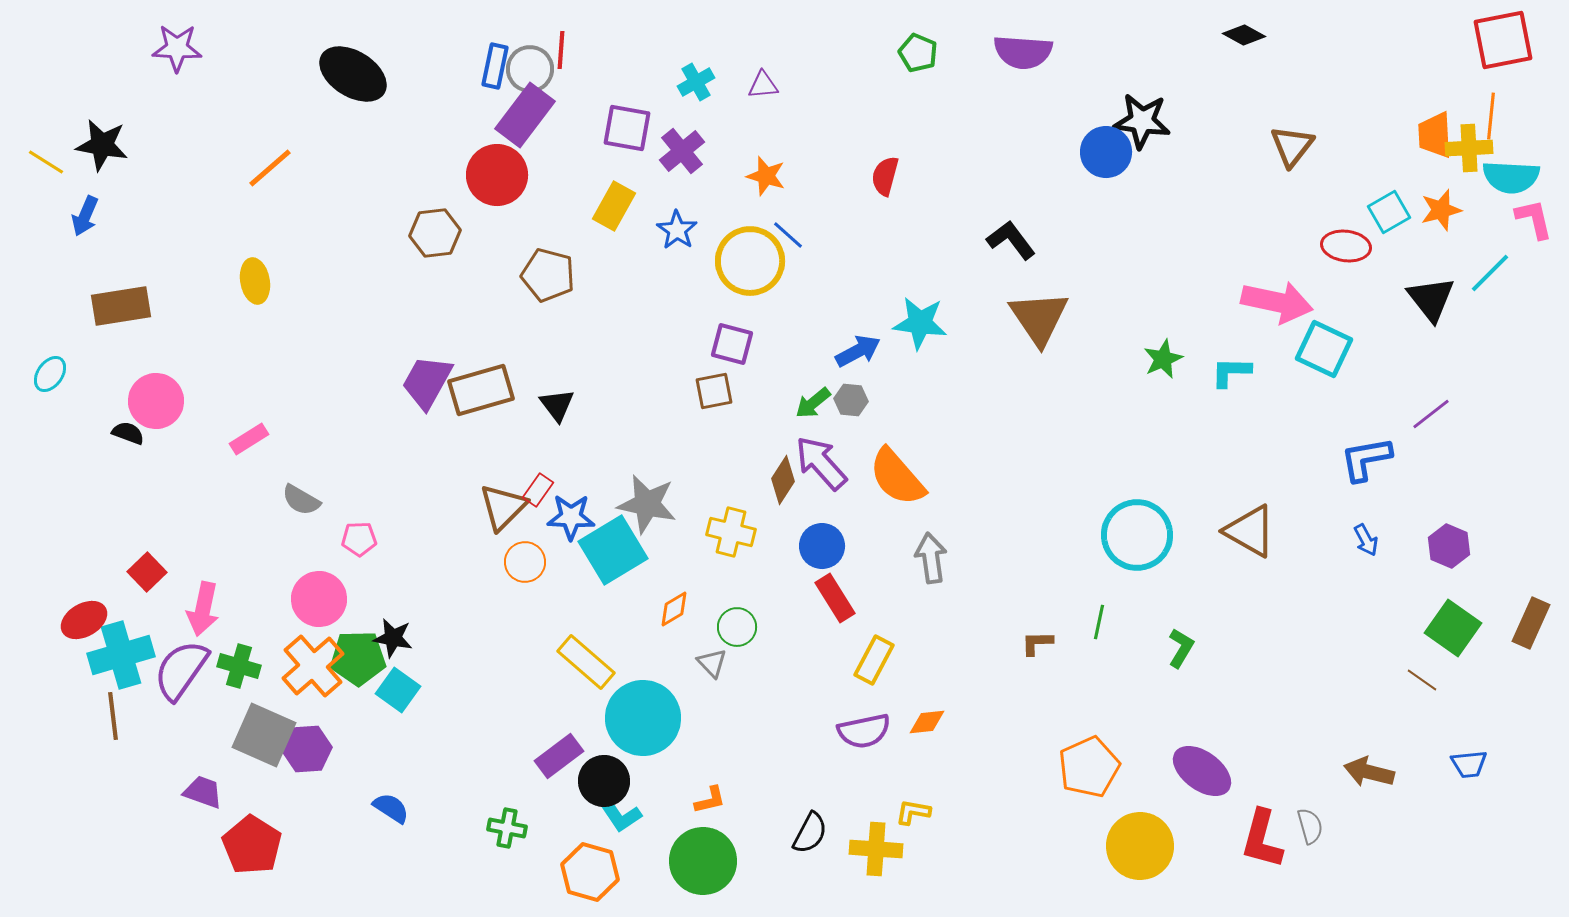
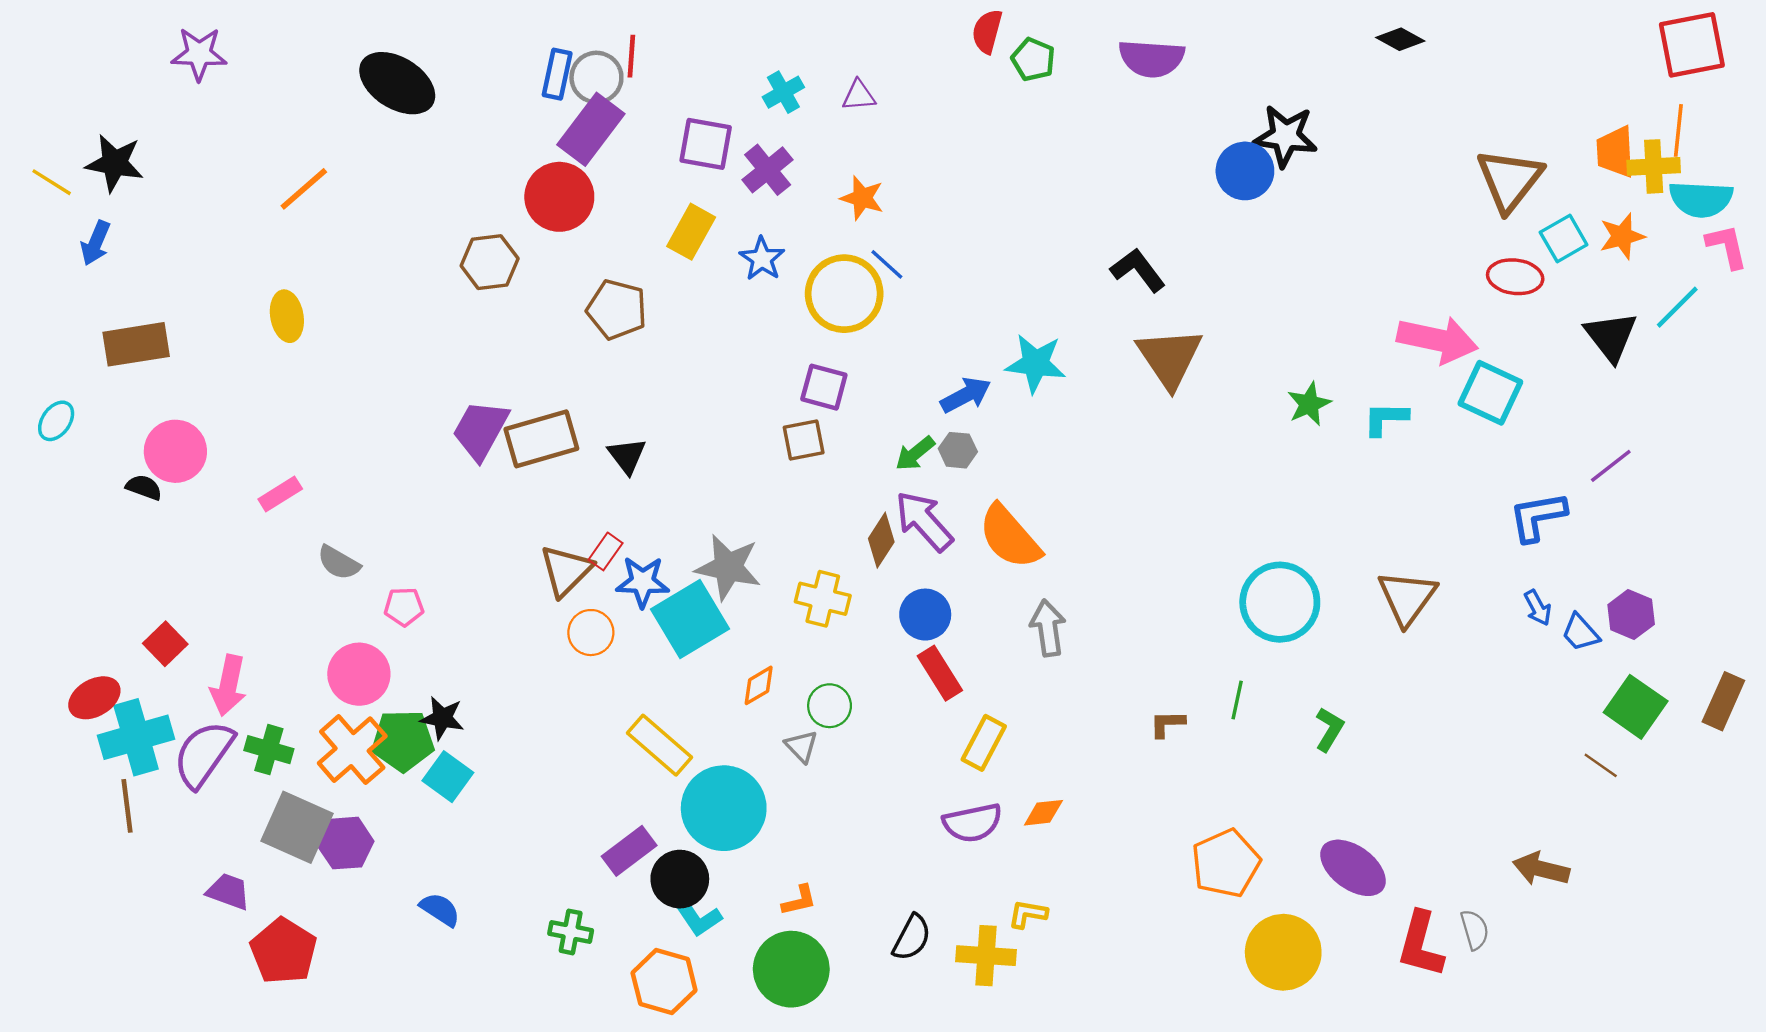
brown triangle: (1292, 146) -> (1510, 180), moved, size x1.4
red semicircle: (885, 176) -> (987, 31), moved
brown triangle: (1250, 531) -> (1407, 598), turned 36
blue trapezoid: (1469, 764) -> (1580, 633), moved, turned 54

